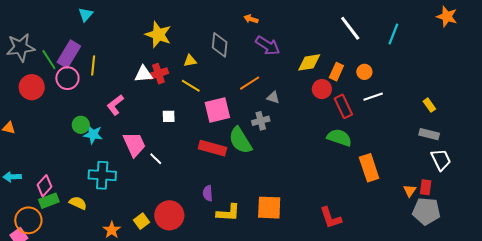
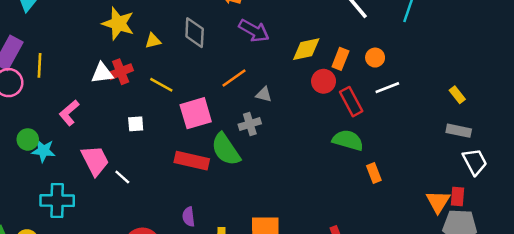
yellow triangle: (190, 61) -> (153, 41), moved
orange rectangle: (369, 168) -> (374, 173), moved, size x0.6
orange triangle: (410, 191) -> (438, 202), size x1.5

